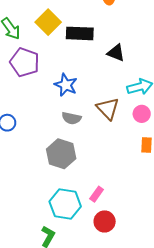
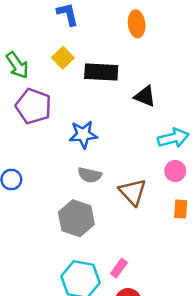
yellow square: (48, 22) -> (63, 58), size x0.7
blue star: (66, 85) -> (83, 134), turned -30
brown triangle: (108, 109) -> (133, 192), moved

